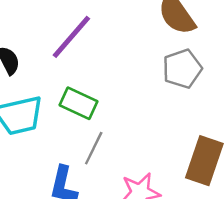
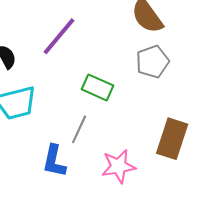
green rectangle: (78, 103) -> (97, 87), moved

